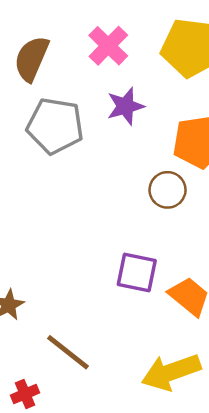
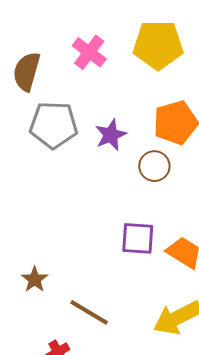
purple star: (125, 106) -> (111, 135), moved

